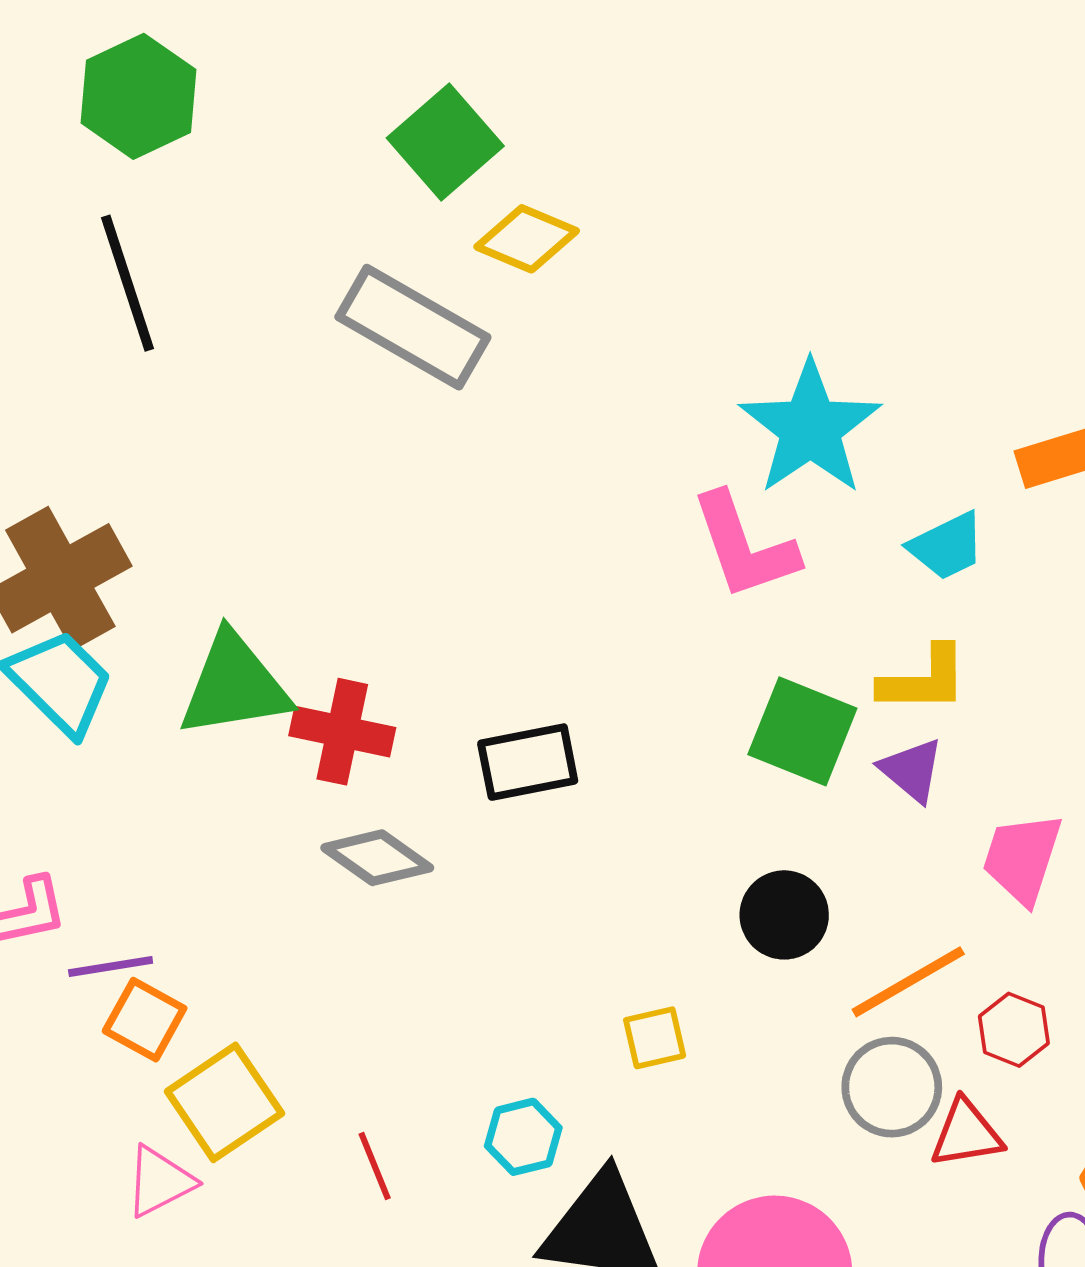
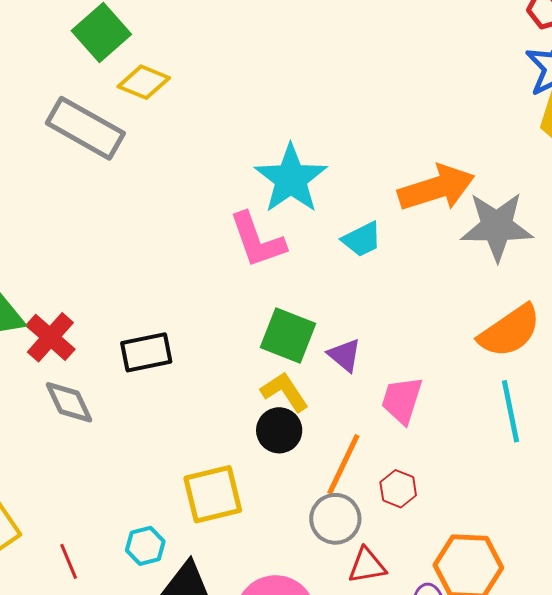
yellow L-shape: (924, 680) -> (285, 392), moved, turned -123
red cross: (342, 732) -> (50, 337), turned 30
gray diamond: (377, 858) -> (69, 402), turned 30
orange line: (908, 982) -> (343, 464), turned -34
yellow square: (655, 1038) -> (213, 494), size x1.8
red triangle: (966, 1134) -> (367, 566), moved

